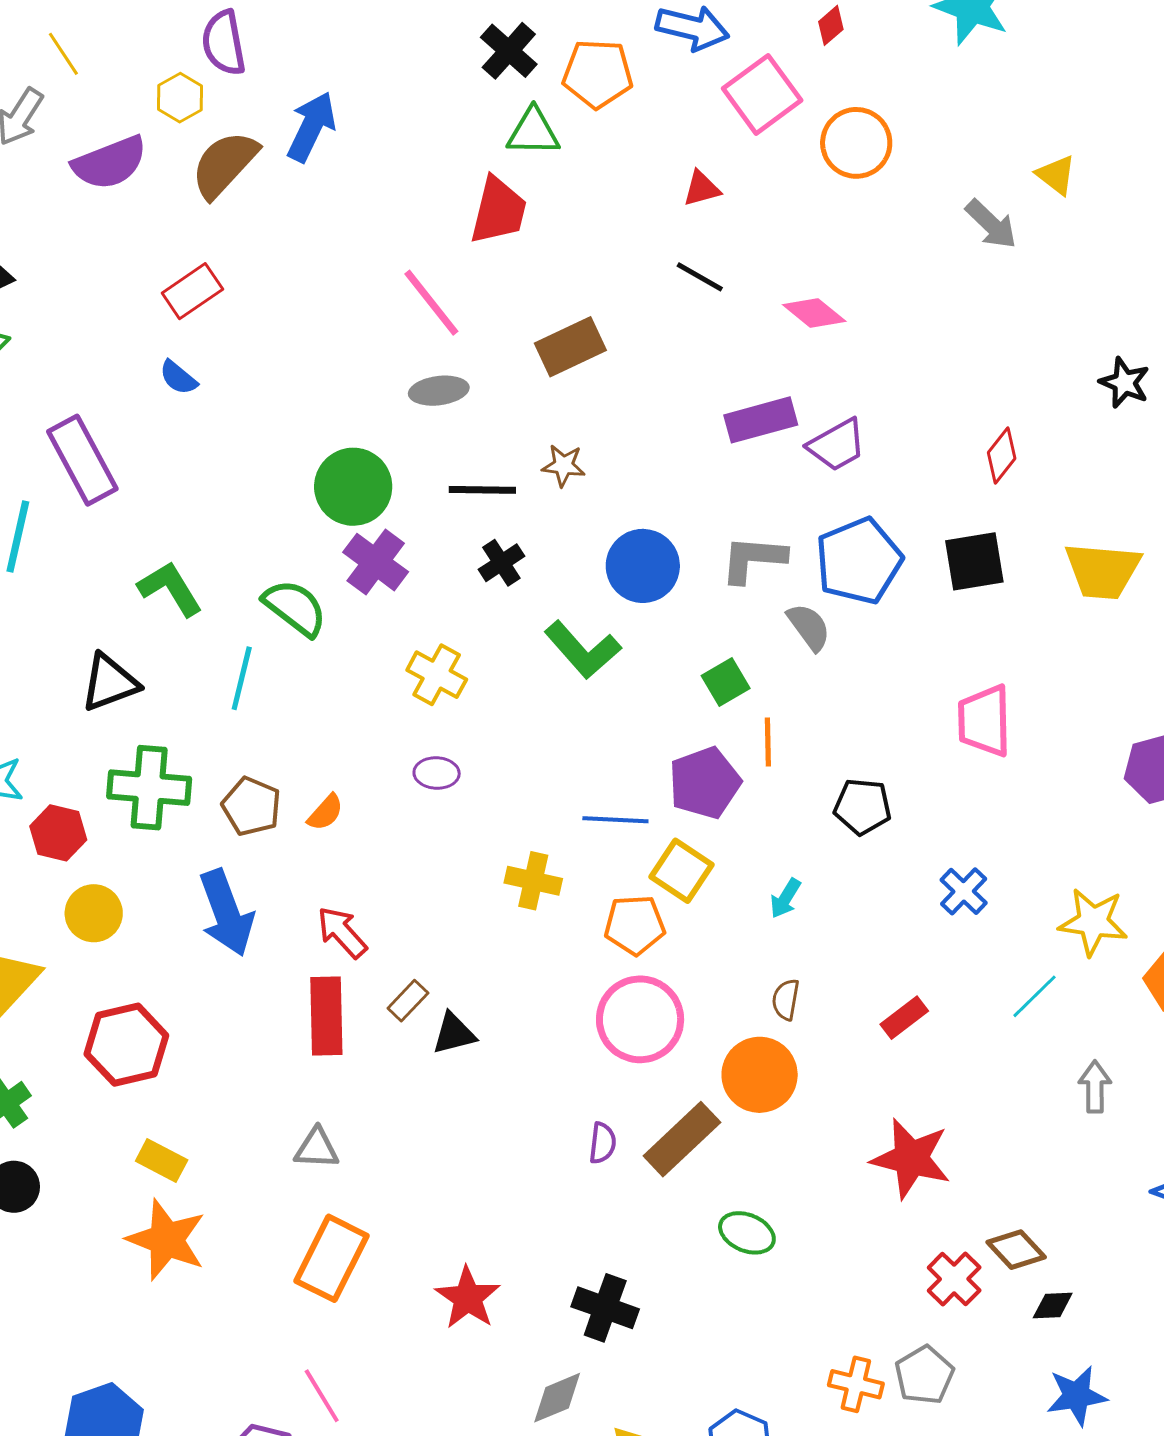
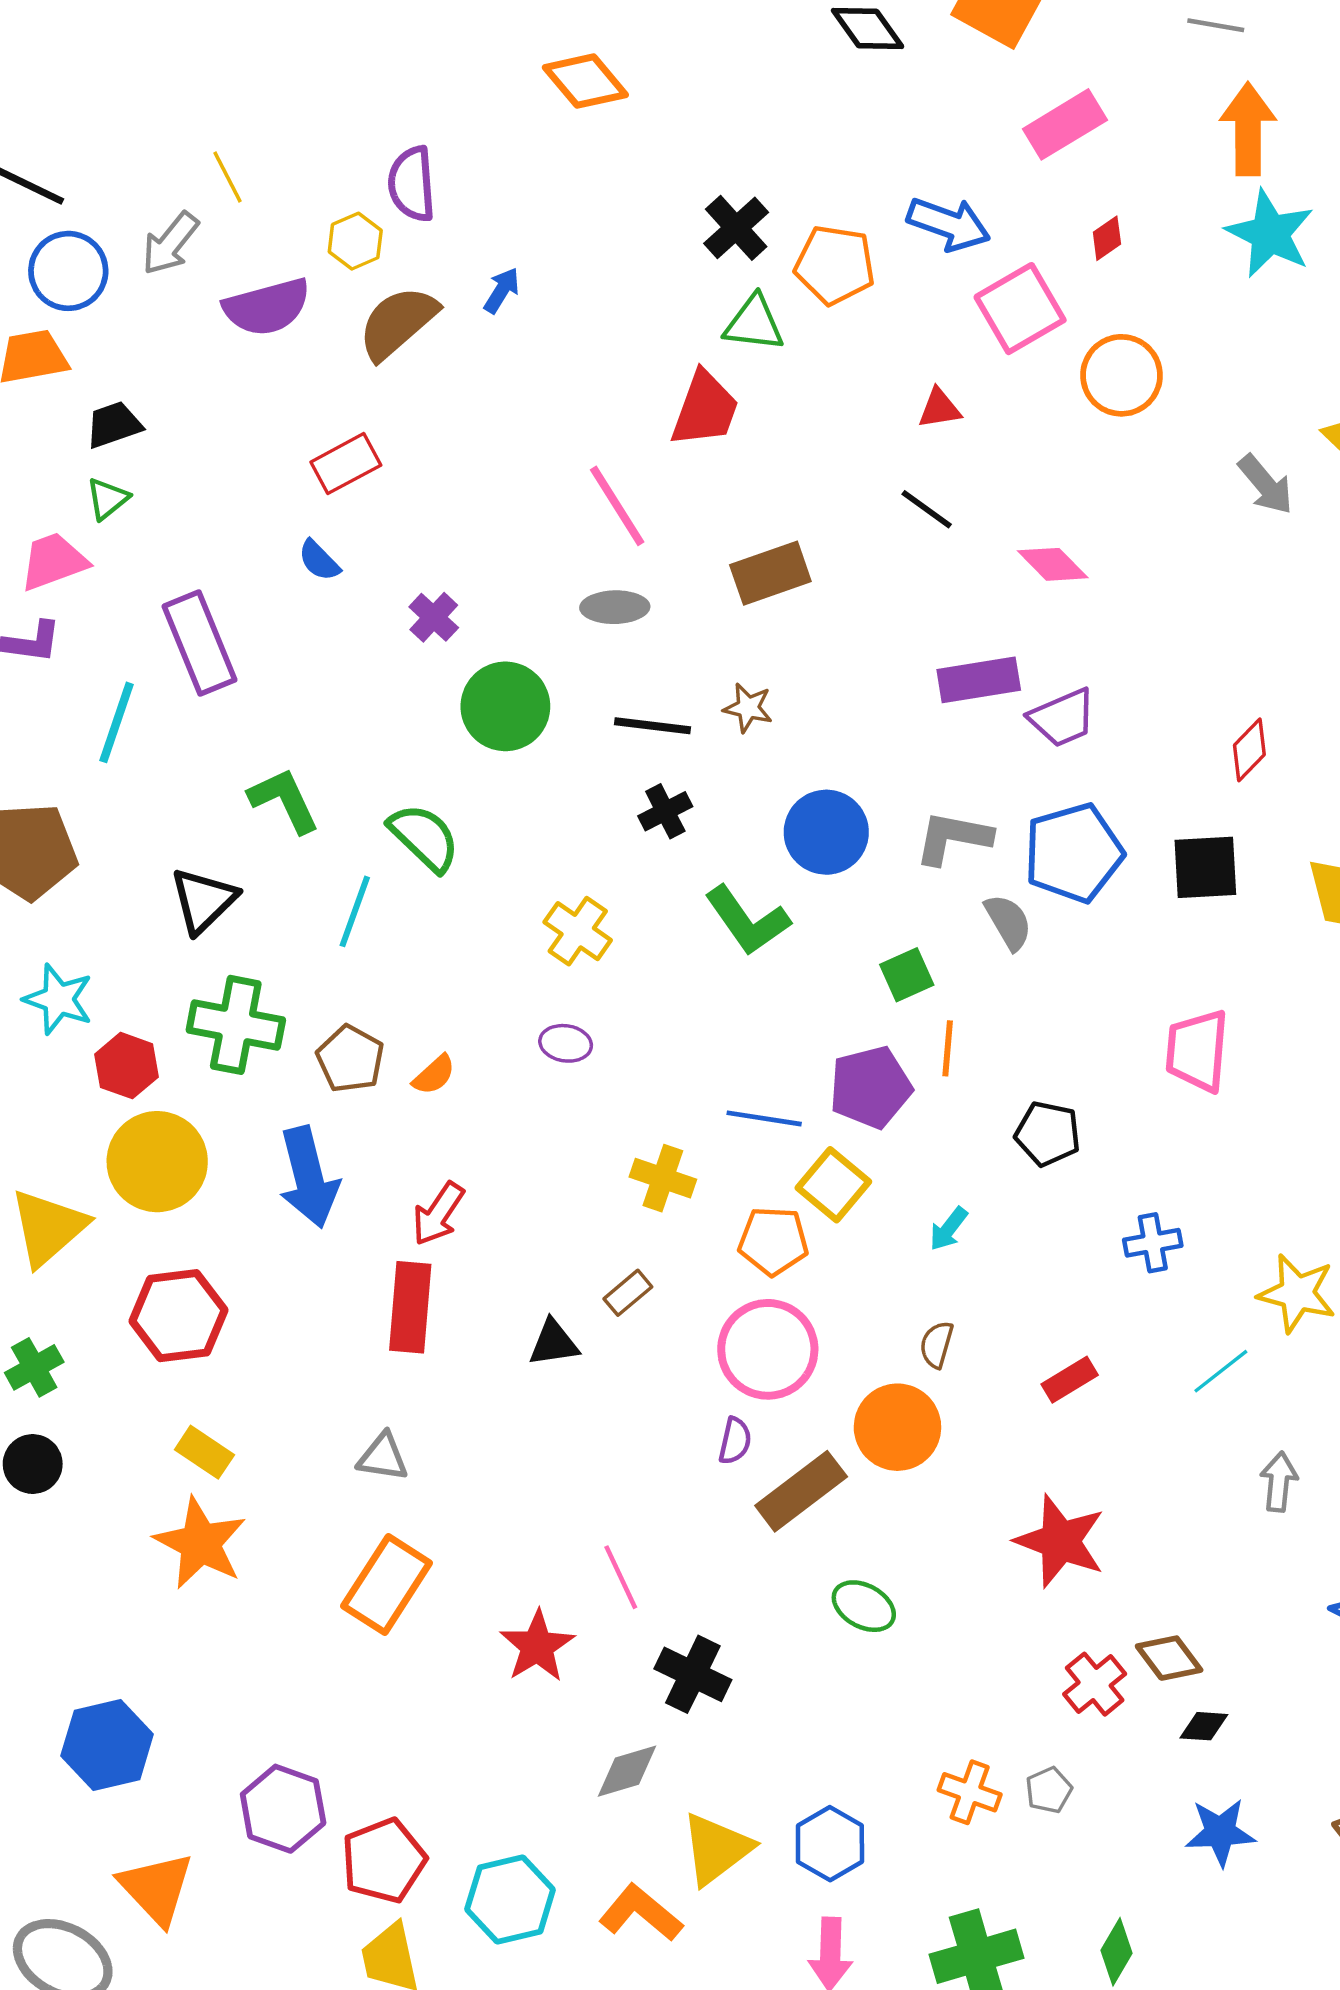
blue arrow: (311, 127) -> (502, 290), size x0.6
purple cross: (376, 562) -> (434, 617), moved, size x0.7
black triangle: (110, 683) -> (204, 900), turned -30
blue cross: (964, 891) -> (1153, 1243), turned 30
yellow circle: (94, 913) -> (157, 1162), size x1.5
red arrow: (342, 932) -> (438, 1214), turned -110
brown rectangle: (408, 1001) -> (628, 1293), moved
purple semicircle: (603, 1143) -> (735, 1441), moved
gray pentagon: (924, 1375) -> (1049, 1790), size x0.7
pink line: (322, 1396) -> (621, 1577), moved

